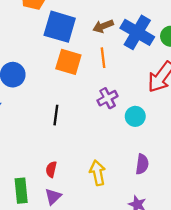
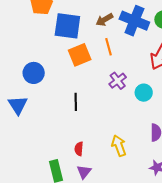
orange square: (68, 62) -> (80, 55), turned -30

